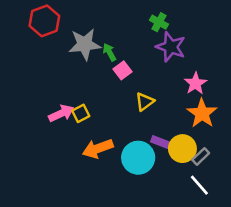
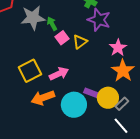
yellow triangle: (145, 102) -> (80, 42), moved
pink arrow: (61, 113) -> (59, 74), moved
yellow square: (81, 113) -> (30, 71), size x1.6

